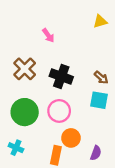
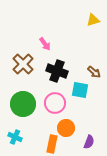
pink arrow: (48, 35) -> (45, 44), moved
cyan square: (99, 100) -> (80, 90), moved

